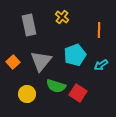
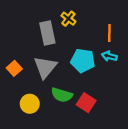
gray rectangle: (29, 25) -> (47, 33), moved
cyan pentagon: (75, 55) -> (83, 61), turned 30
cyan arrow: (101, 65) -> (109, 56), moved, turned 48

